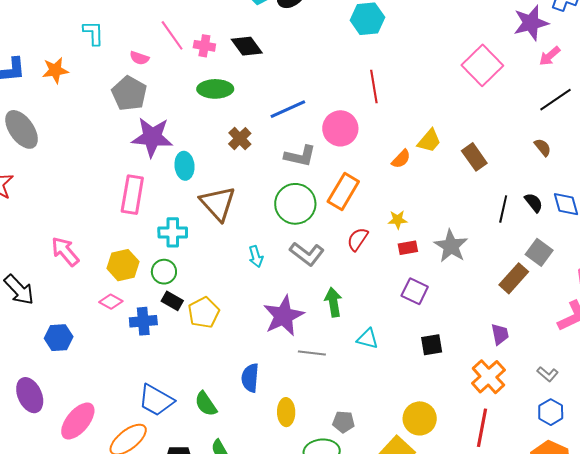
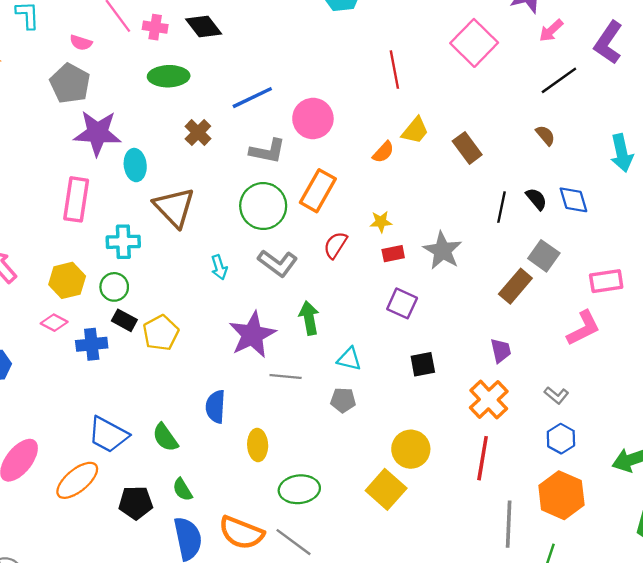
red line: (374, 86) -> (394, 70), moved
gray pentagon: (344, 422) -> (343, 400), moved

